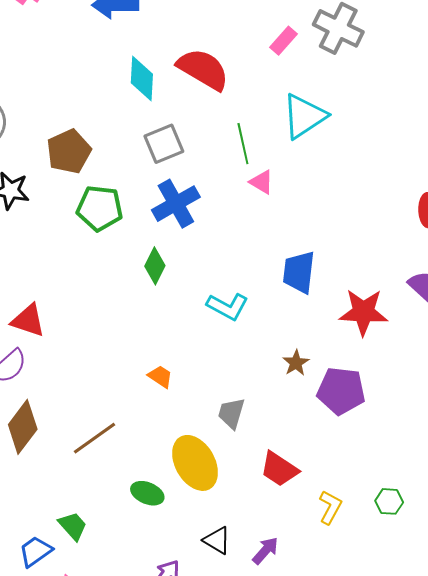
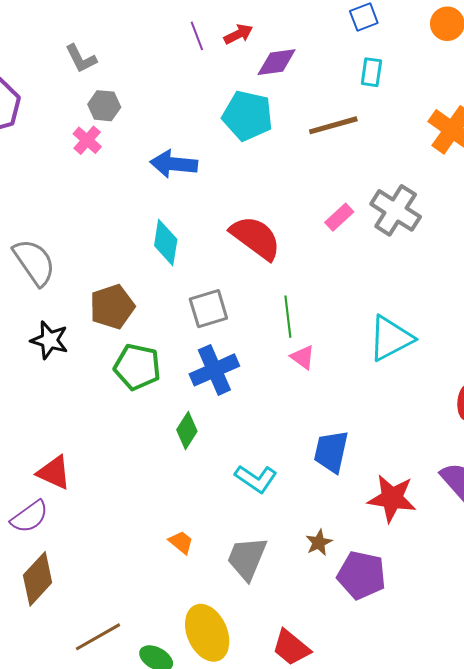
cyan diamond: (142, 78) -> (166, 242), moved
cyan triangle: (304, 116) -> (391, 338), moved
gray trapezoid: (231, 413) -> (247, 558), moved, size x1.4
brown line: (95, 438) -> (98, 637), moved

